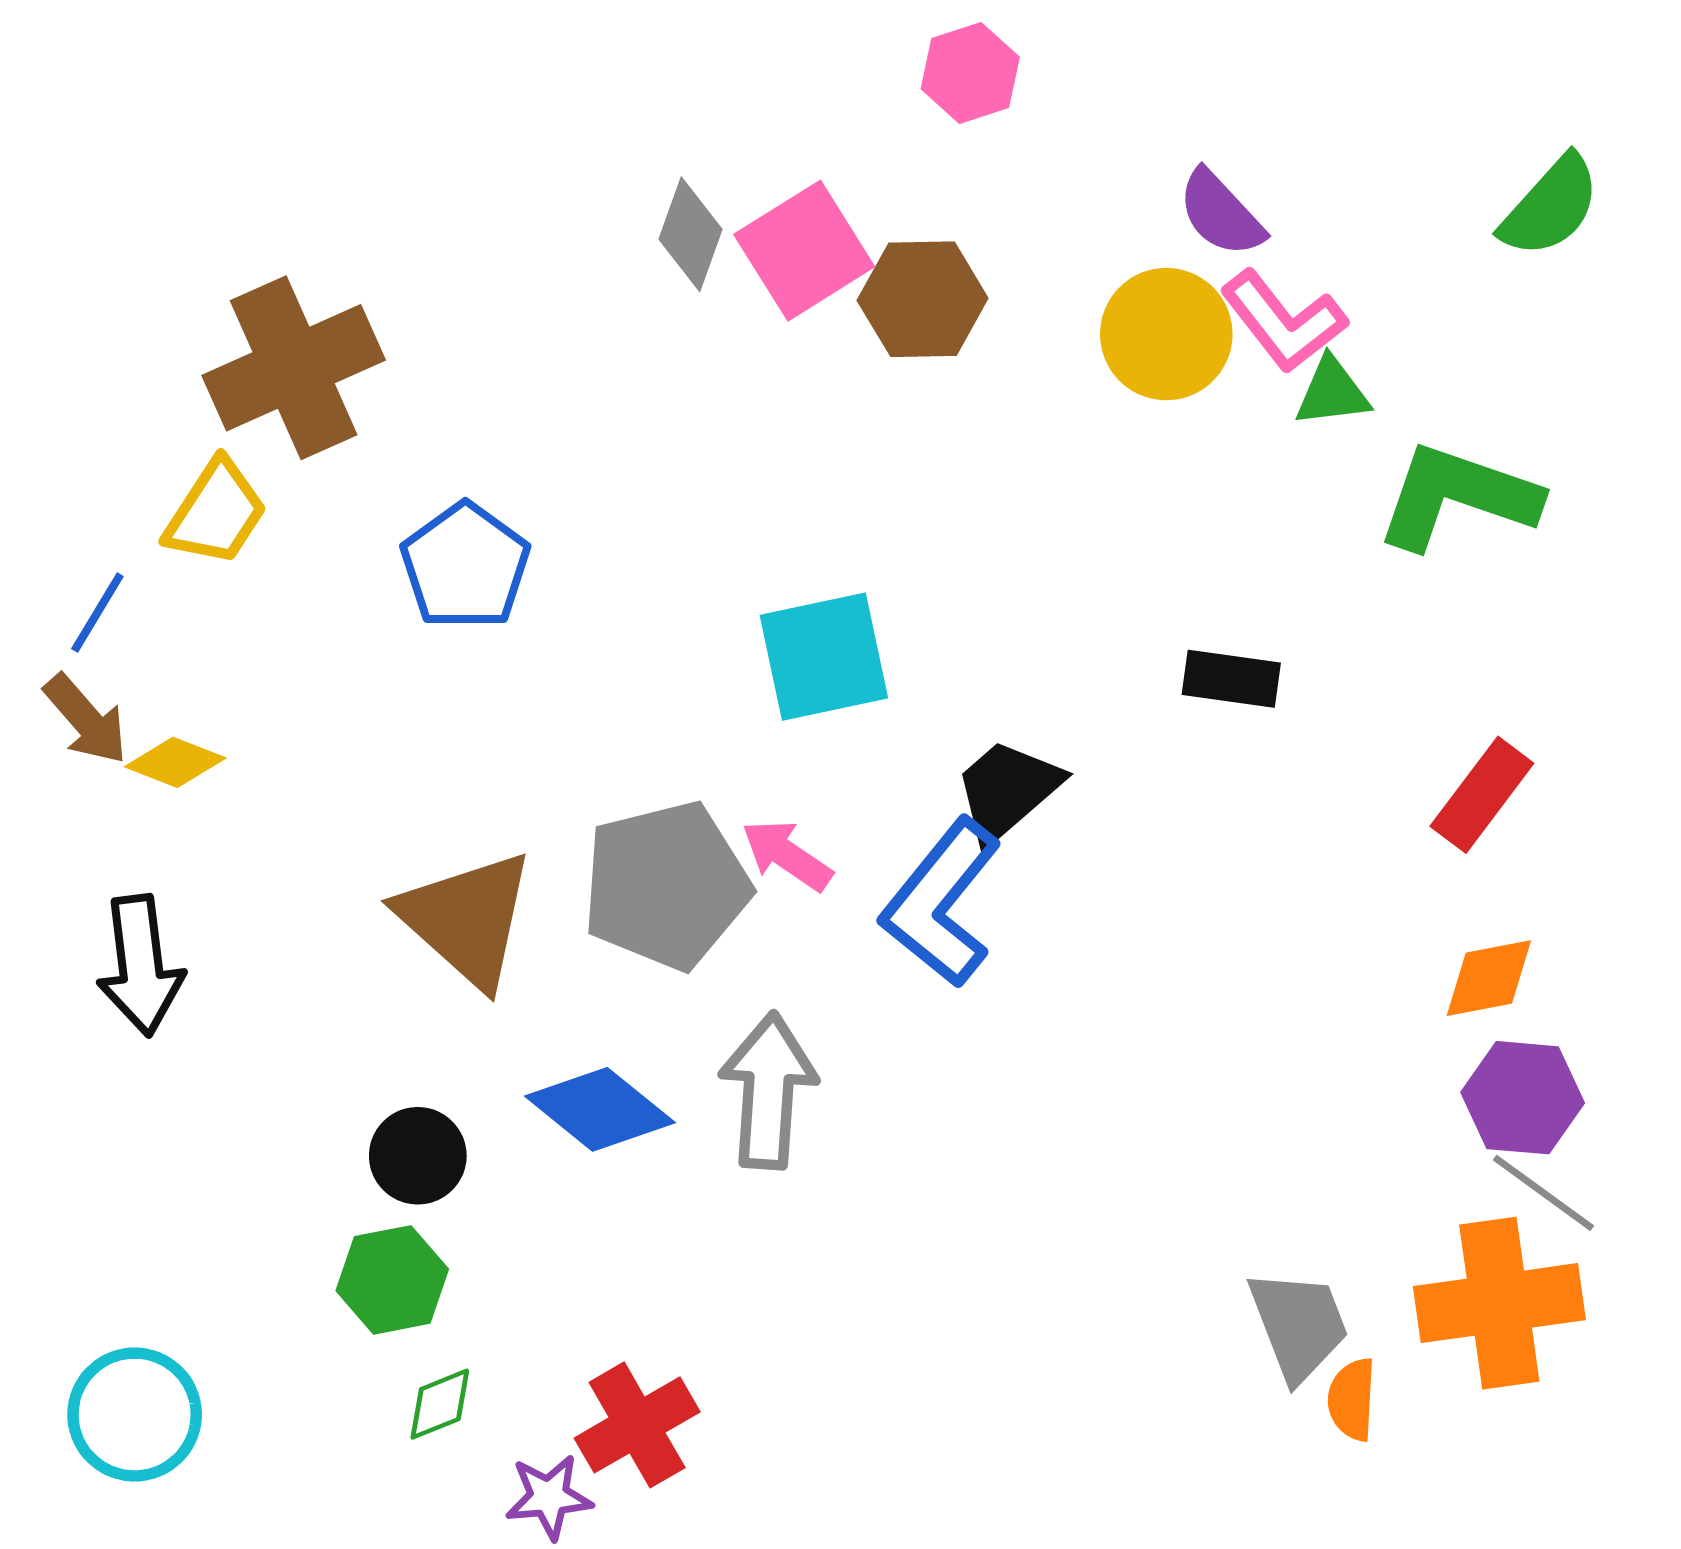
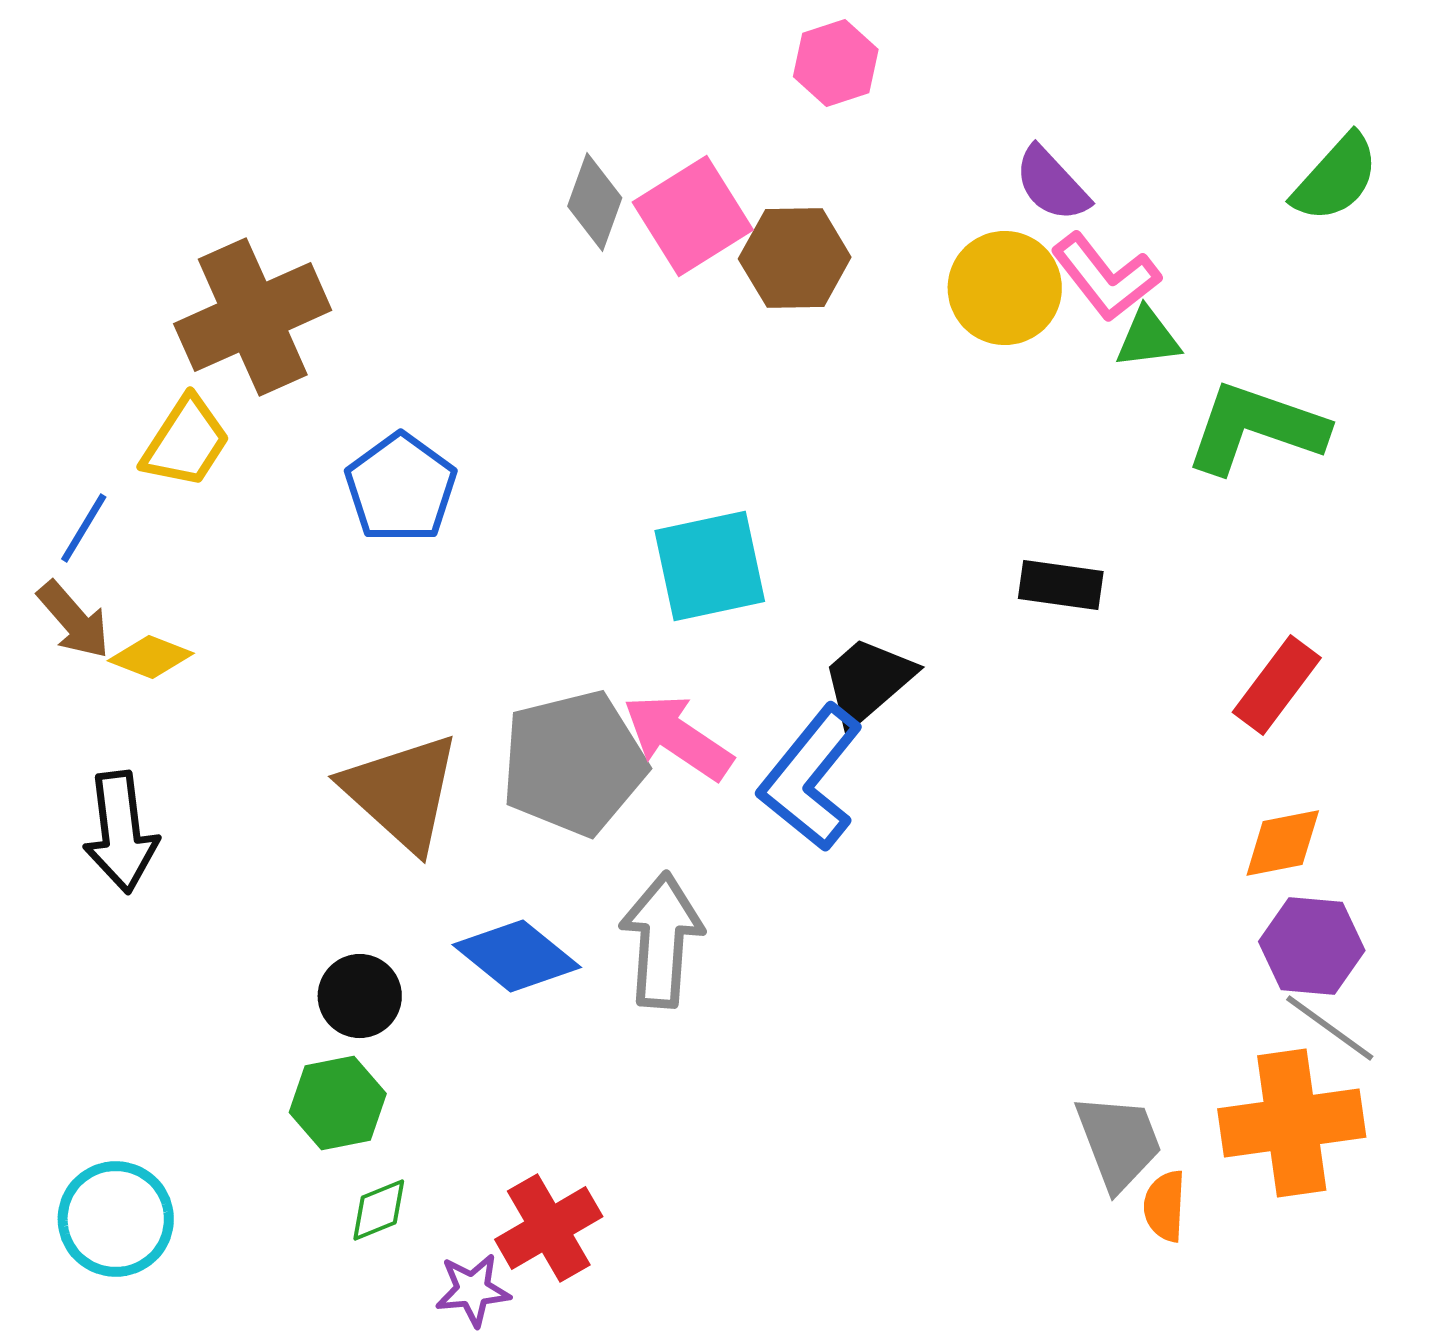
pink arrow: (787, 855) -> (678, 737), size x1.4

